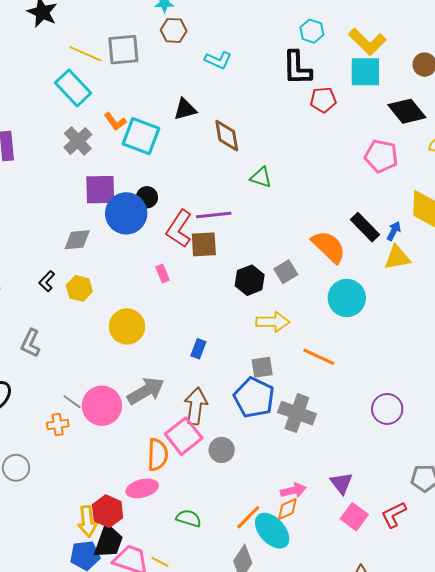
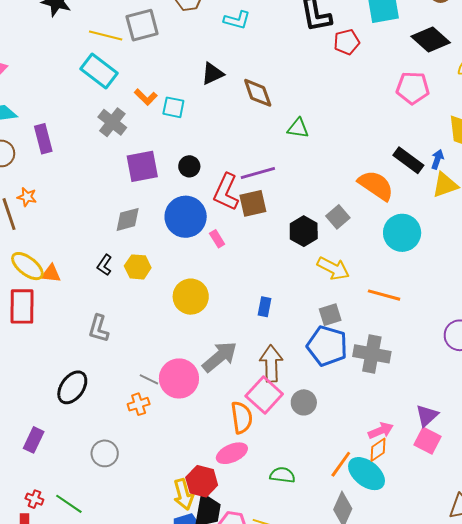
cyan square: (141, 136) -> (173, 107), size x0.6
blue circle: (126, 213) -> (186, 217), moved
yellow arrow: (273, 322) -> (333, 268), turned 36
purple triangle: (341, 483) -> (427, 416), turned 35
pink square: (354, 517) -> (428, 441), moved

